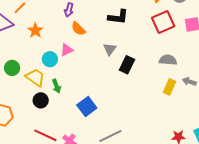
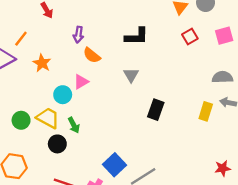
red square: (163, 22) -> (190, 37), size x0.6
gray semicircle: (168, 60) -> (222, 77), moved
black rectangle: (127, 65) -> (156, 110), moved
green circle: (12, 68) -> (21, 120), moved
blue square: (87, 107) -> (114, 165), moved

